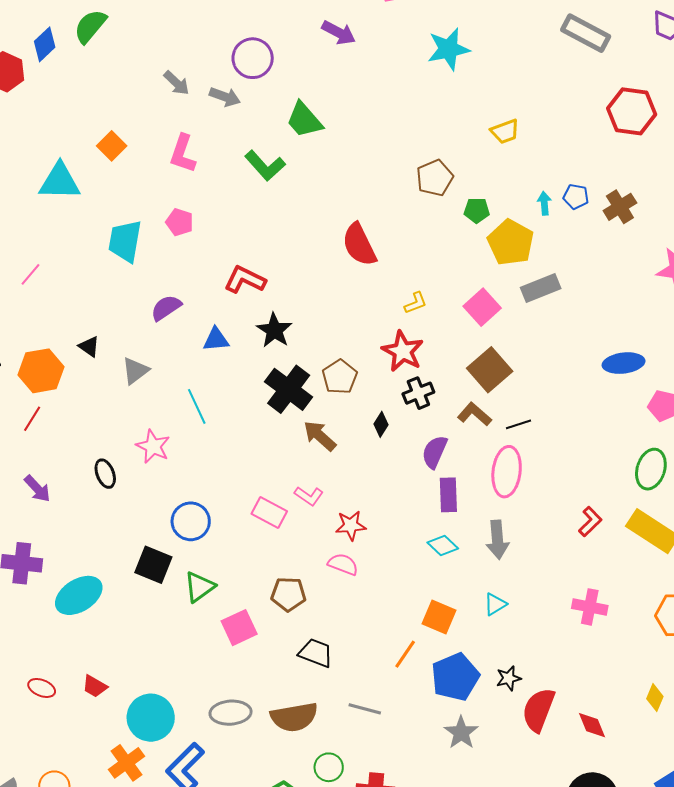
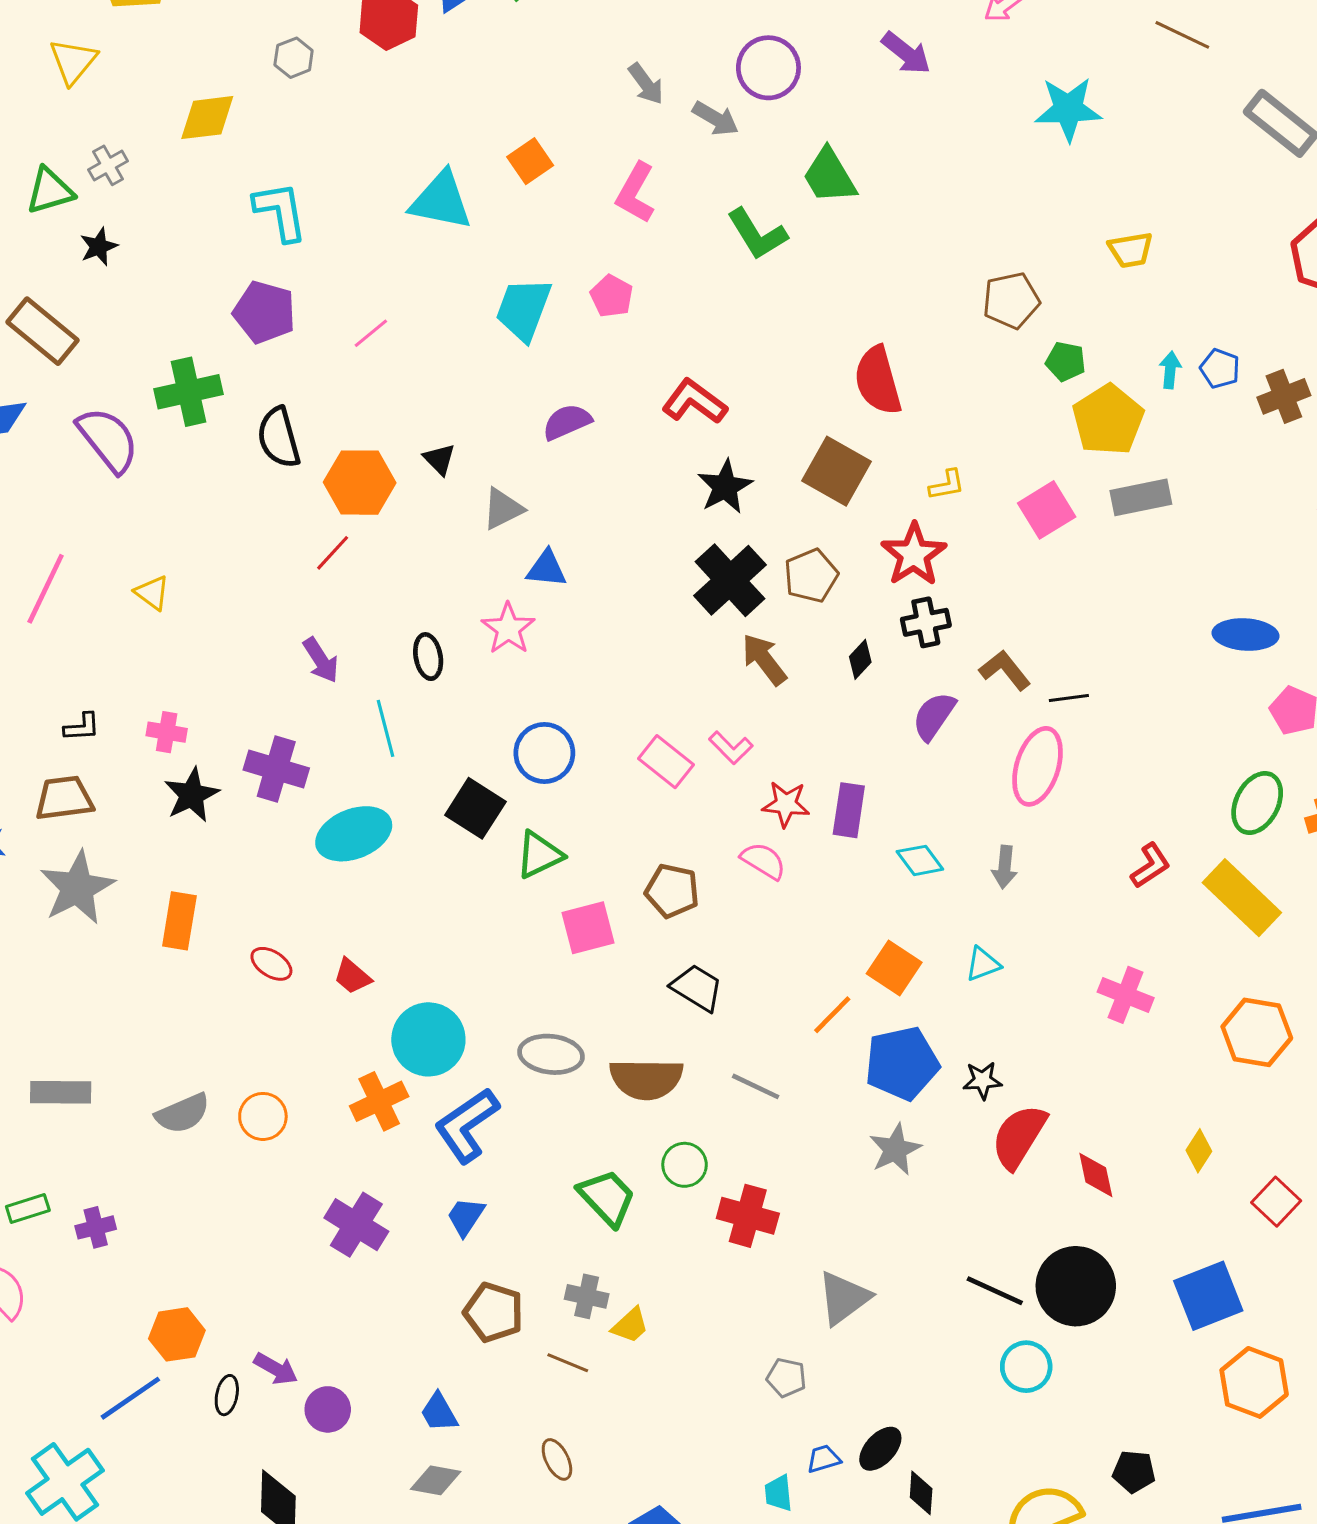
blue triangle: (216, 339) -> (547, 569), moved
brown square: (490, 370) -> (837, 471), moved, turned -30
cyan line: (197, 406) -> (386, 728), moved
purple rectangle: (448, 495) -> (849, 810), moved
gray arrow: (497, 540) -> (1005, 867), size x0.7

